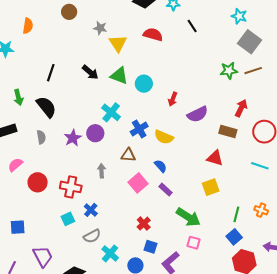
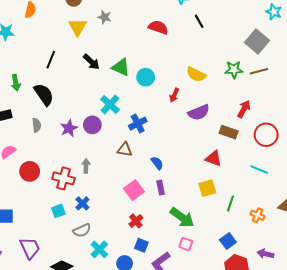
cyan star: (239, 16) -> (274, 12), moved
yellow triangle: (118, 43) -> (78, 27), moved
yellow semicircle: (164, 137) -> (196, 74), moved
gray arrow: (101, 171) -> (86, 166), moved
pink square: (138, 183) -> (134, 190), moved
purple rectangle: (165, 190) -> (161, 188), turned 32
green line: (236, 214) -> (230, 203), moved

